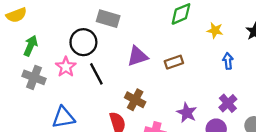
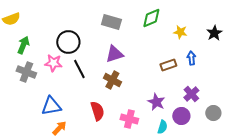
gray rectangle: (108, 19) -> (111, 22), moved
brown rectangle: (174, 62) -> (168, 65), moved
pink star: (66, 67) -> (53, 63), turned -30
brown cross: (135, 100) -> (112, 80), moved

